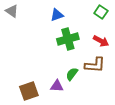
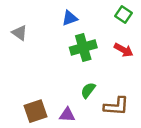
gray triangle: (12, 11) -> (20, 33), moved
brown L-shape: (95, 65) -> (116, 106), moved
purple triangle: (57, 86) -> (67, 115), moved

